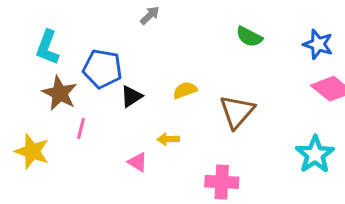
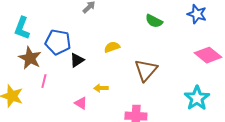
blue star: (318, 44) -> (197, 14), moved
yellow semicircle: (185, 90) -> (112, 47), moved

